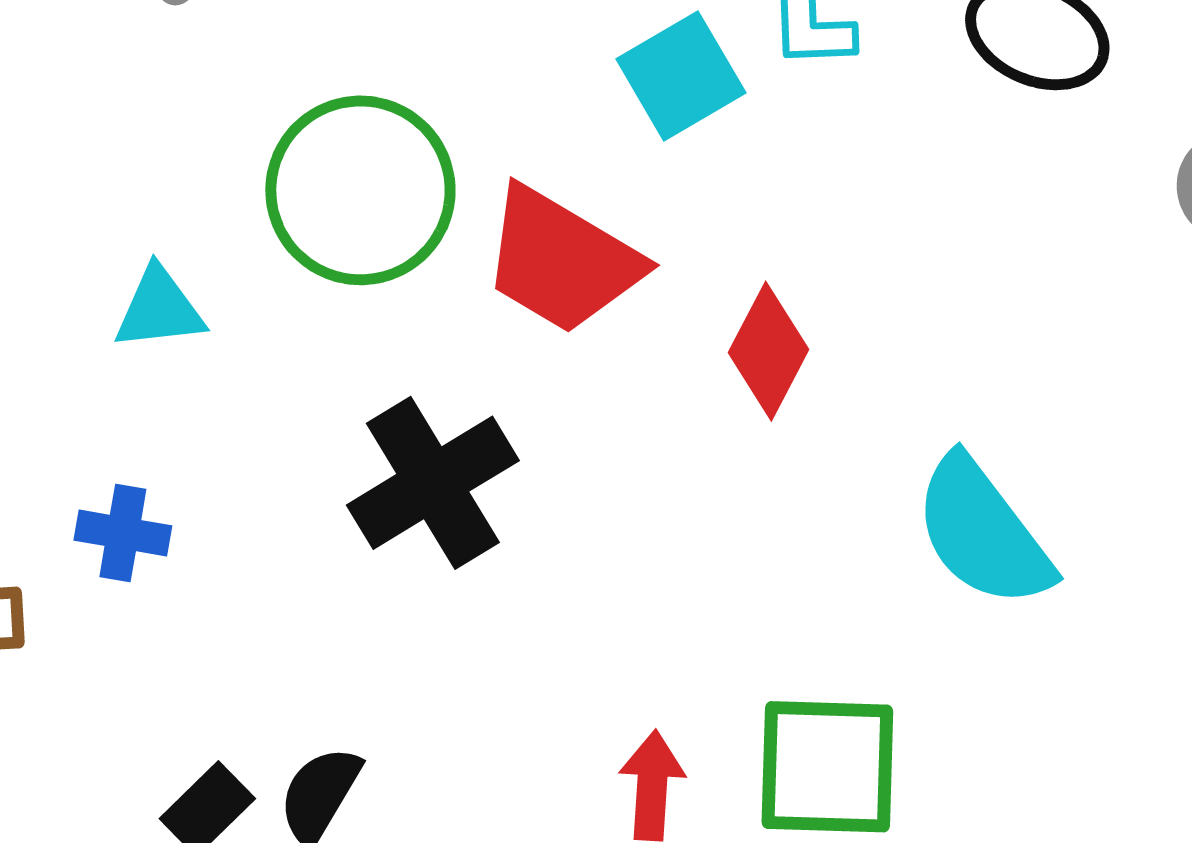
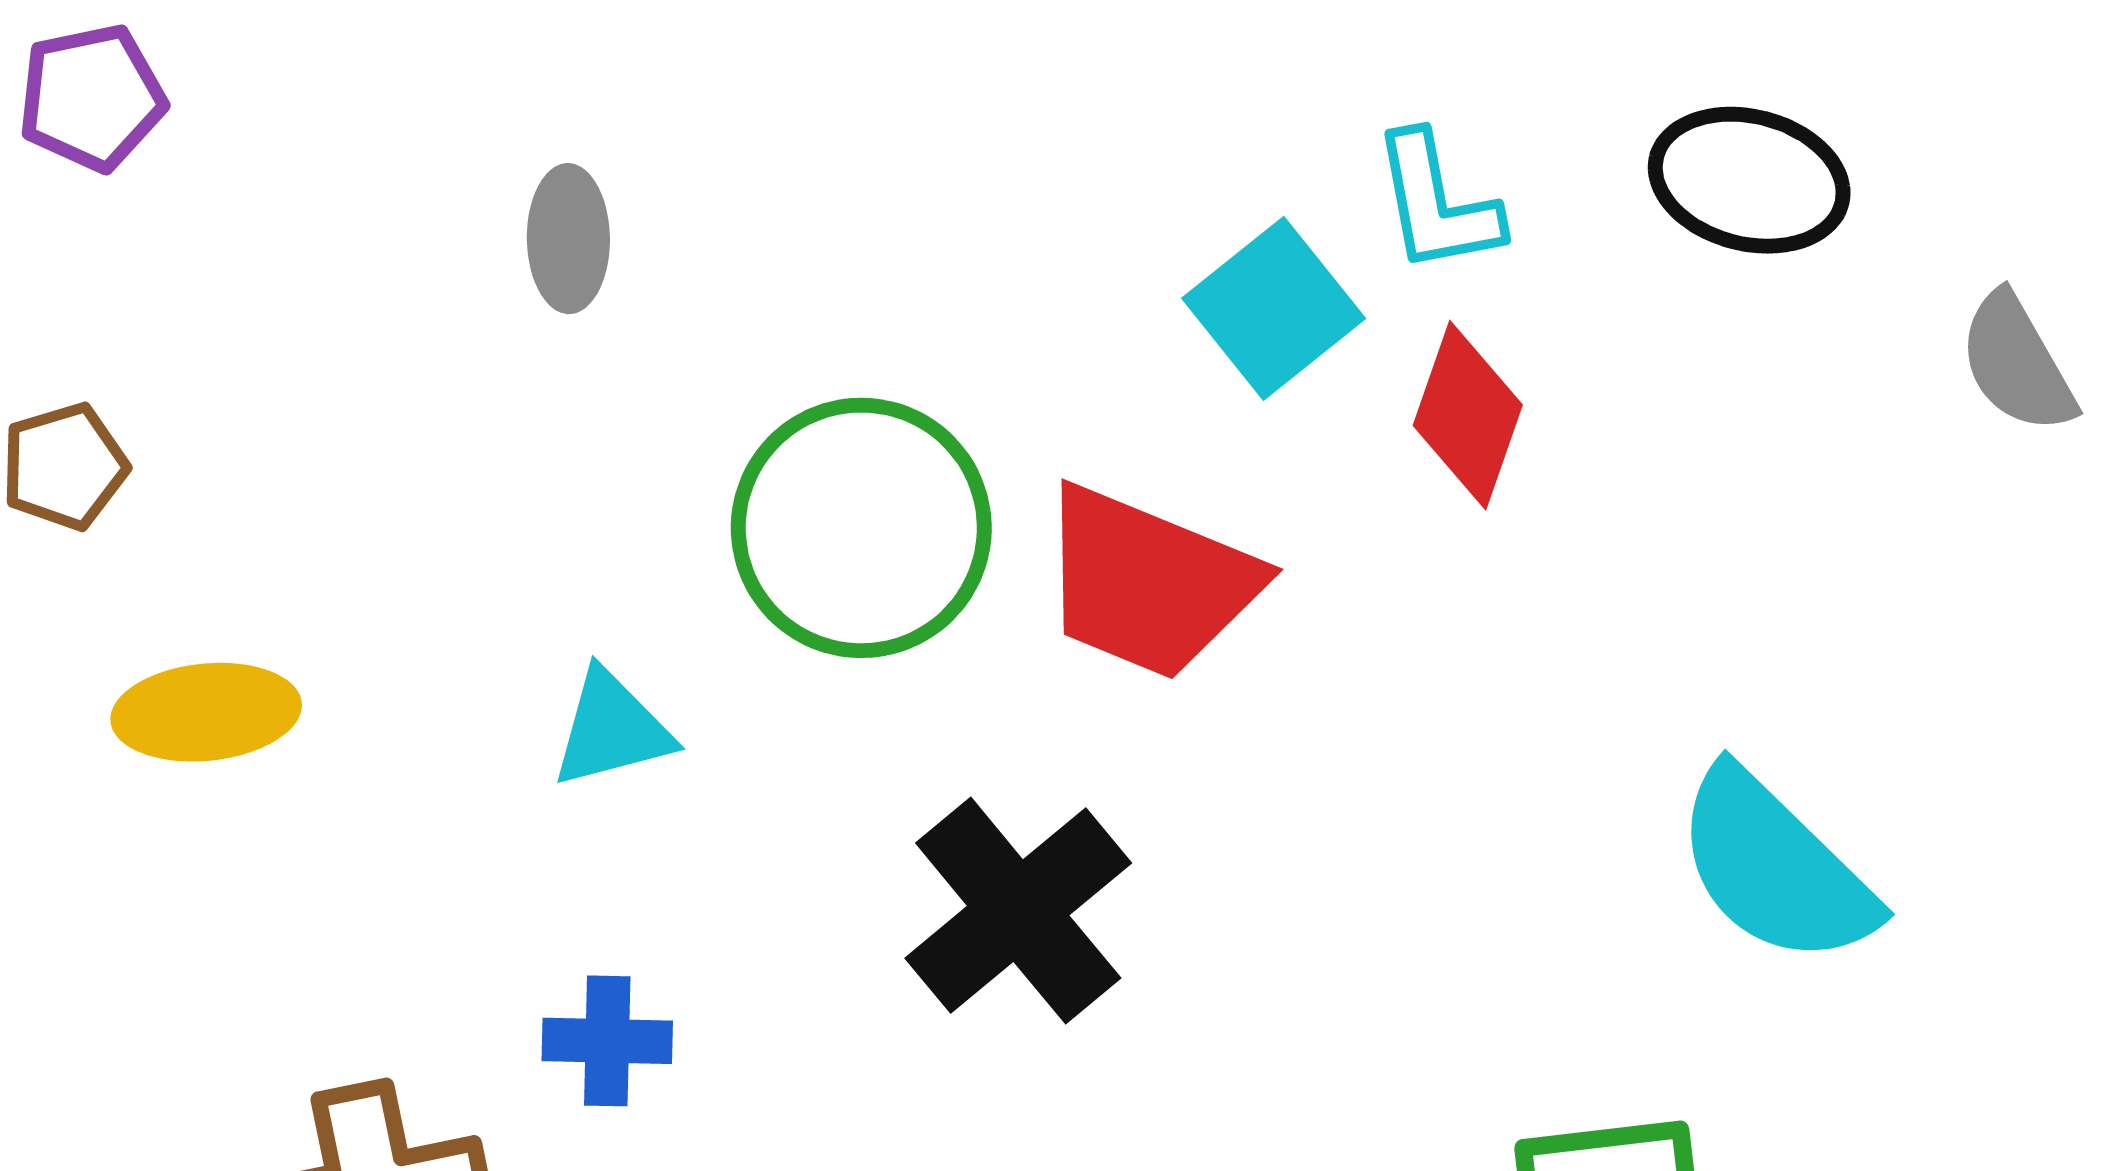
red diamond: (768, 351) -> (1468, 415), moved

